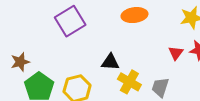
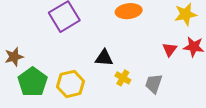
yellow cross: (129, 82) -> (123, 78), size x0.7

